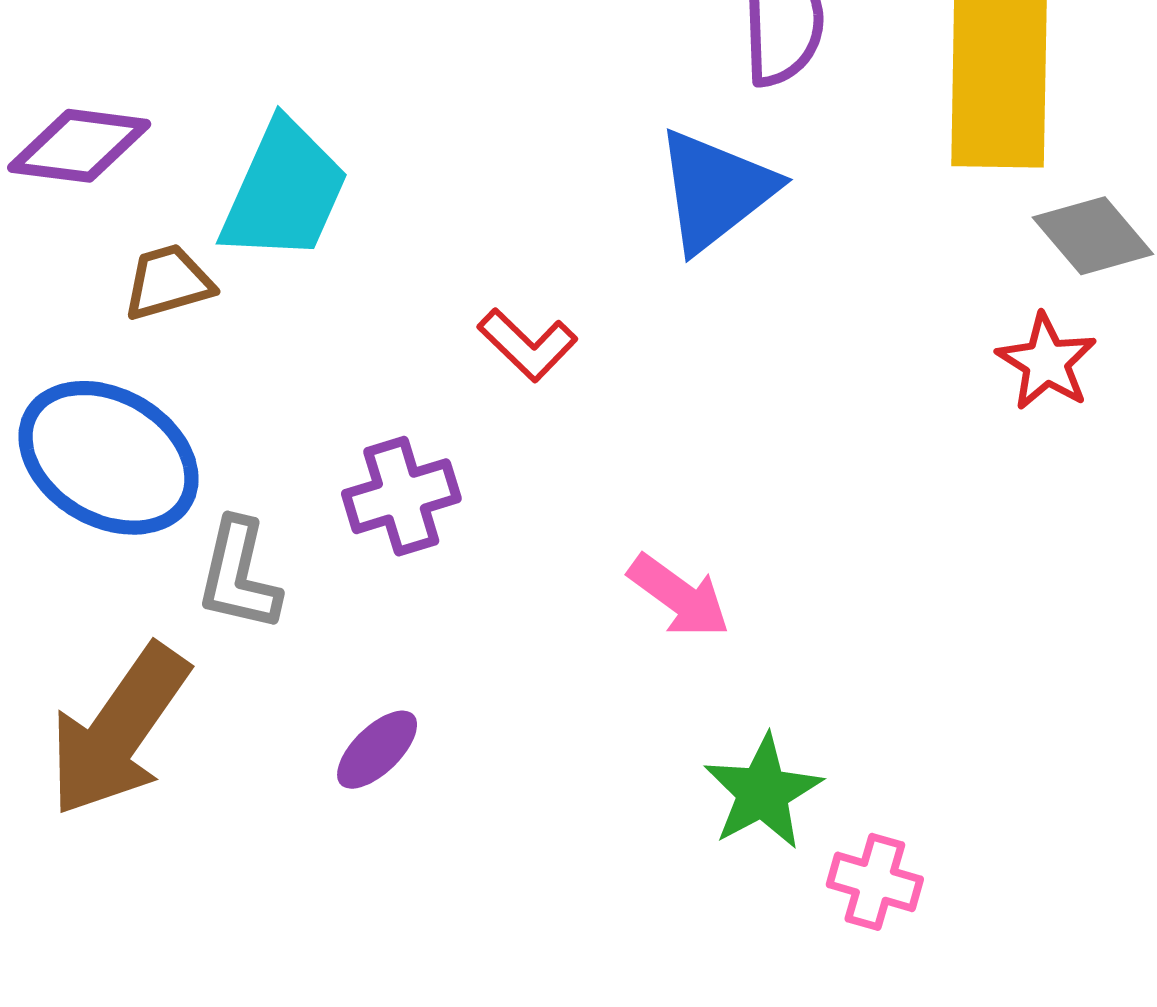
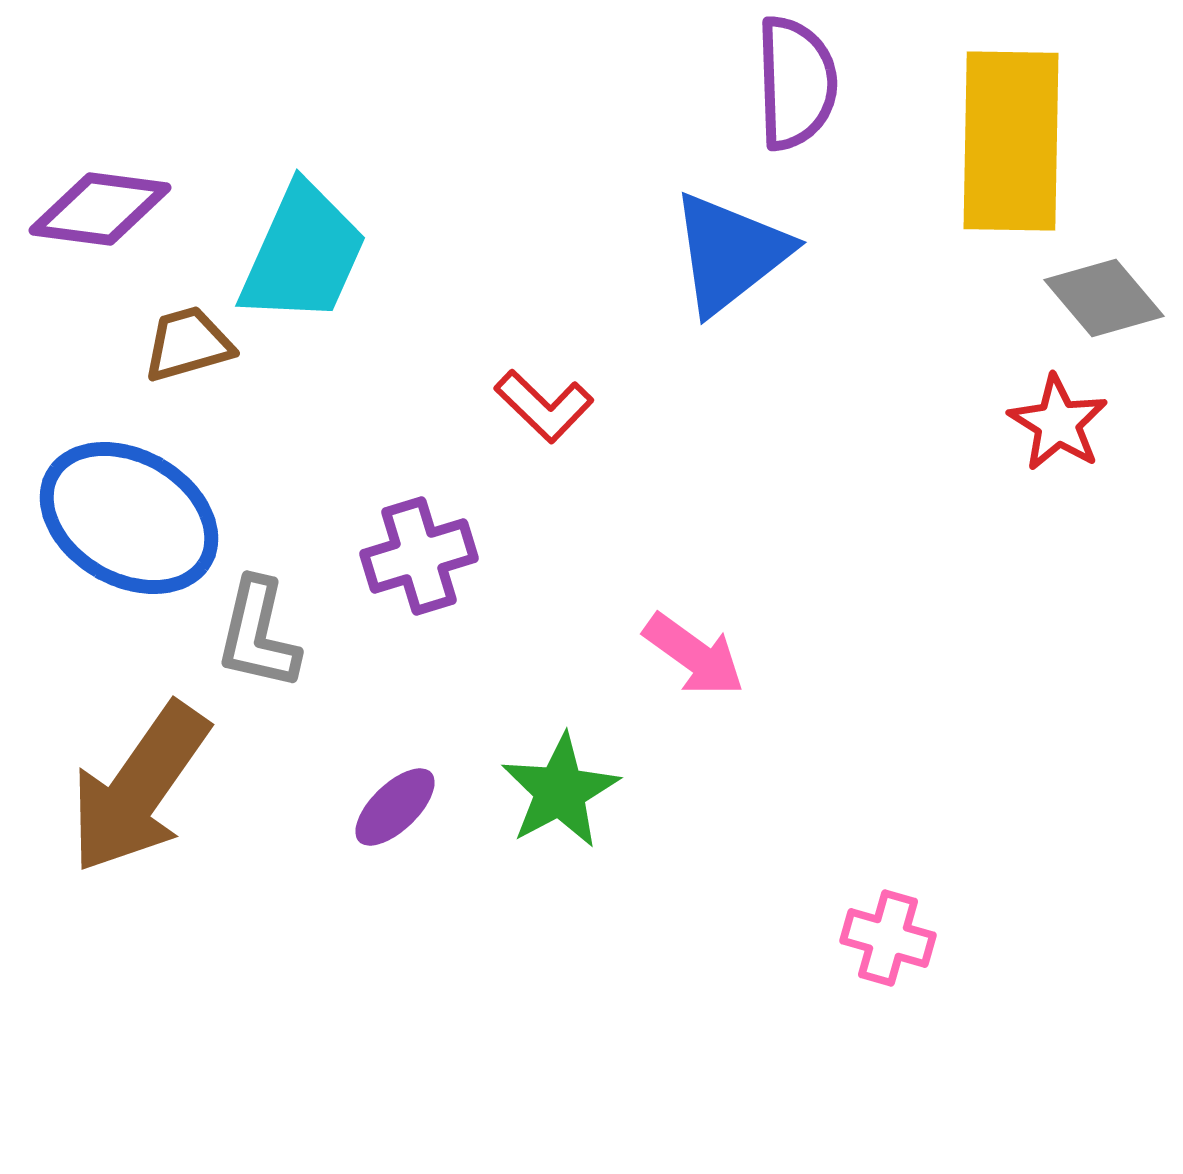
green star: (763, 792) -> (560, 791), moved

